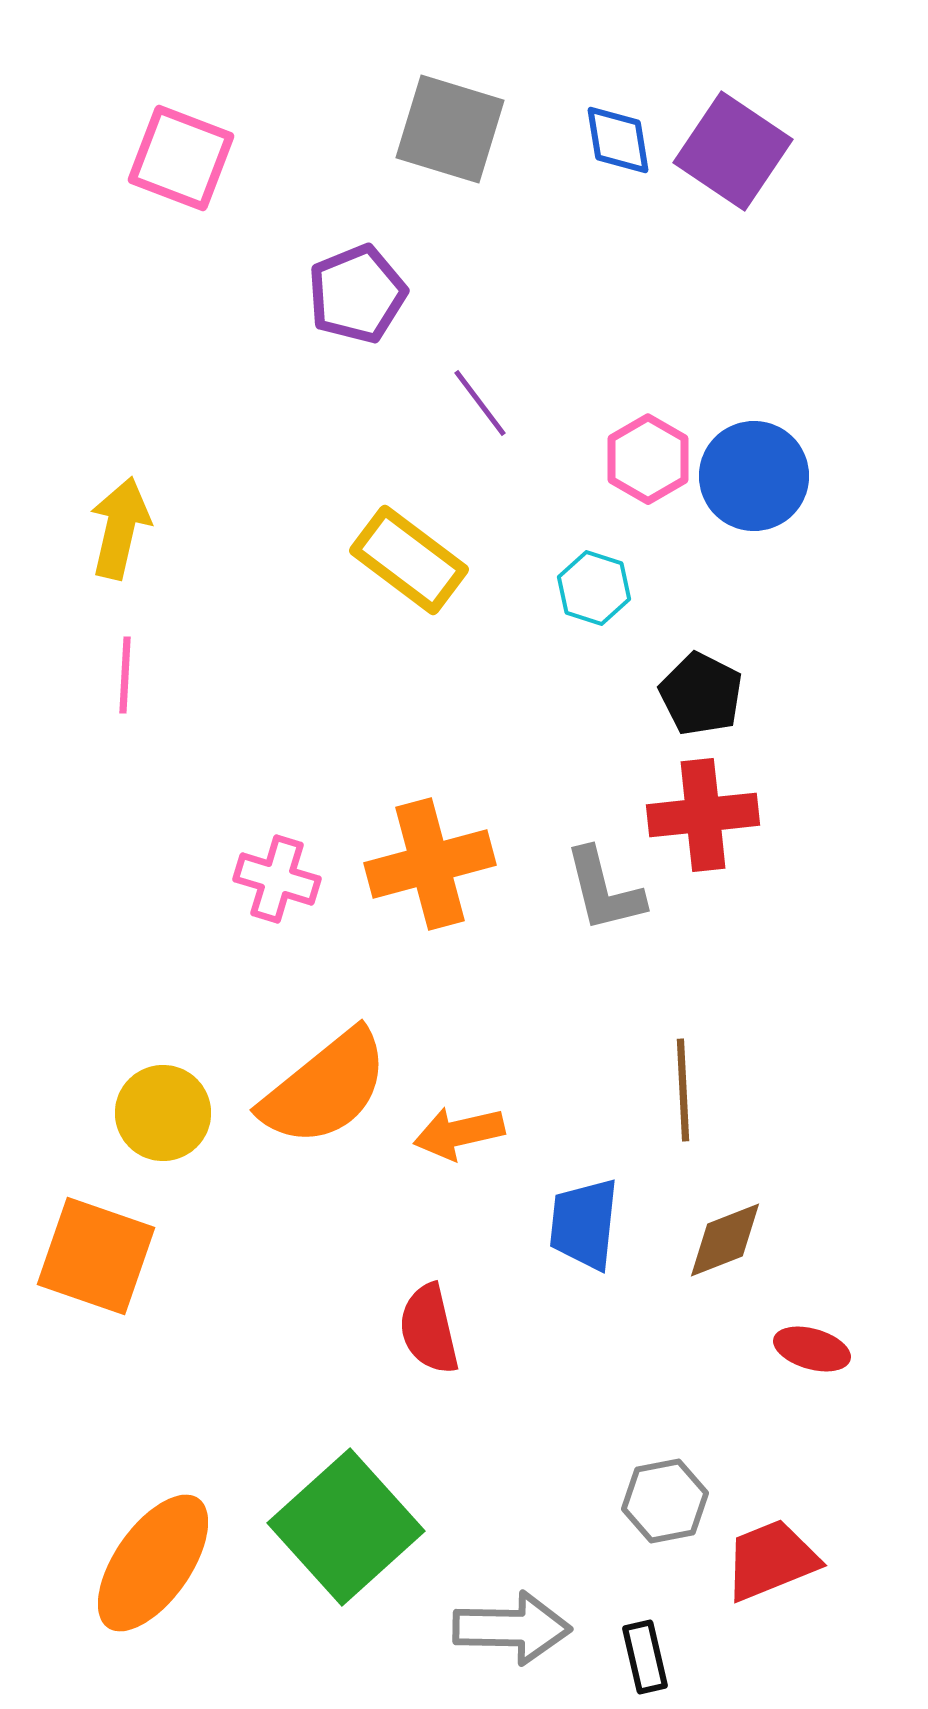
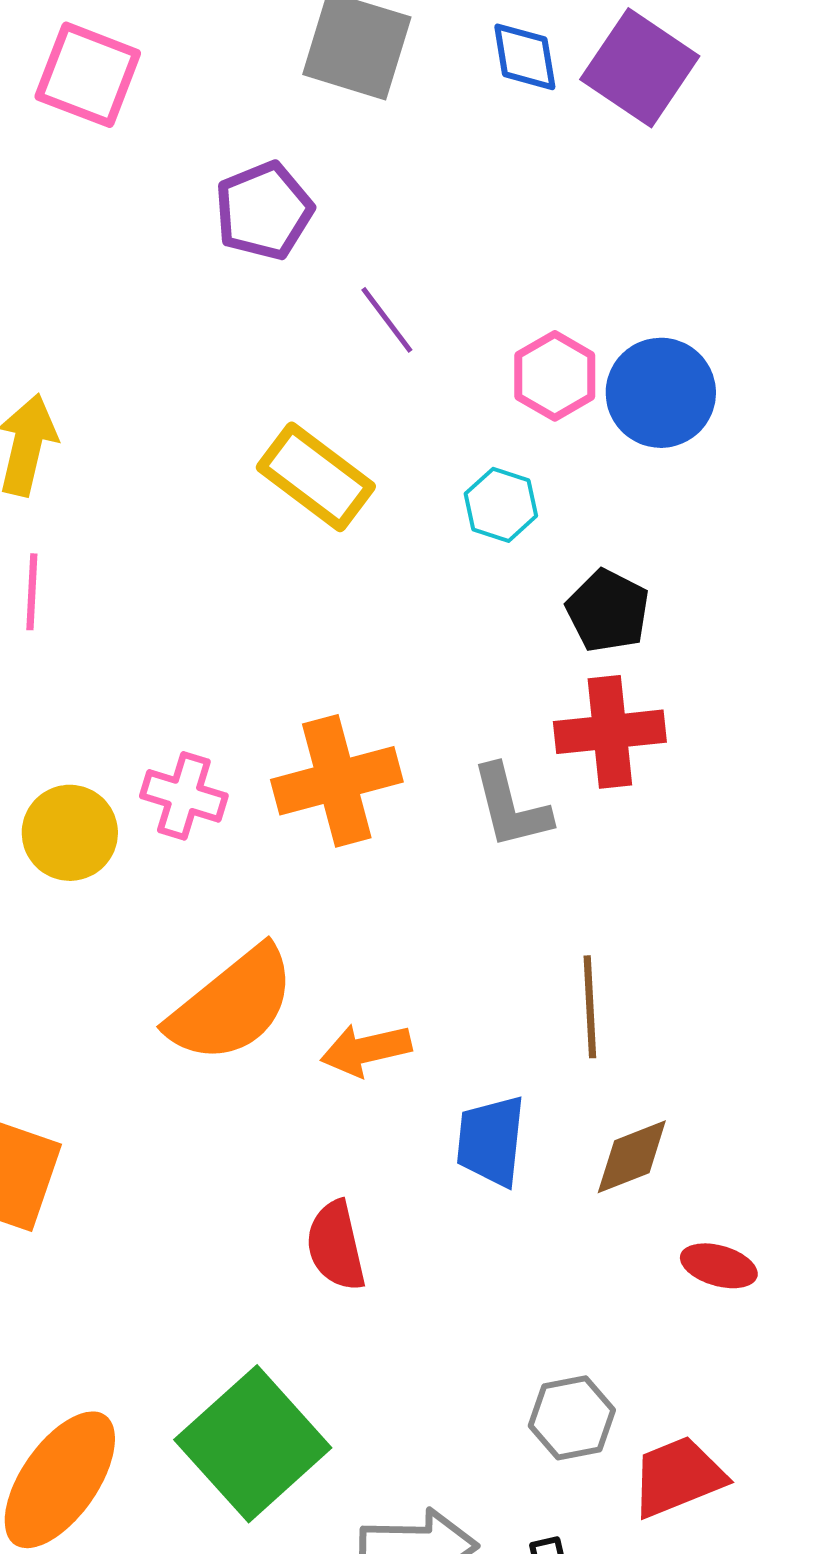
yellow circle: (163, 1113) -> (70, 833), moved

